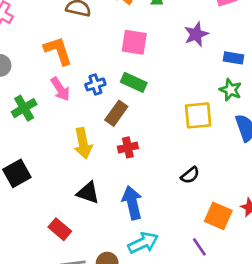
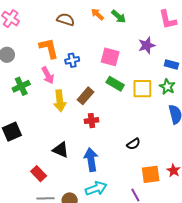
pink square: (134, 42) -> (110, 57), moved
green rectangle: (134, 82) -> (115, 84), moved
blue cross: (95, 84) -> (72, 60), moved
yellow square: (198, 115) -> (142, 89), moved
yellow arrow: (83, 143) -> (60, 101), moved
orange square: (218, 216) -> (151, 174), turned -36

